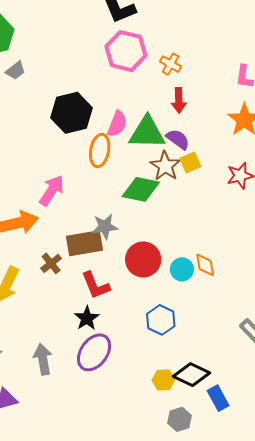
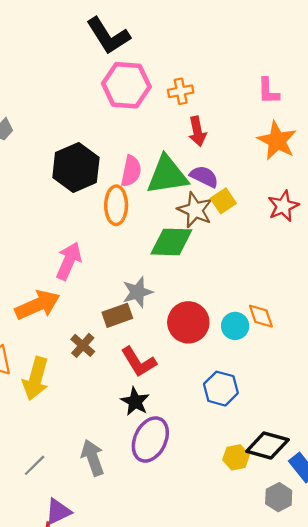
orange cross: (171, 64) -> (181, 91), turned -30
brown rectangle: (85, 243) -> (117, 315), size x0.7
gray hexagon: (180, 419) -> (279, 497), moved

